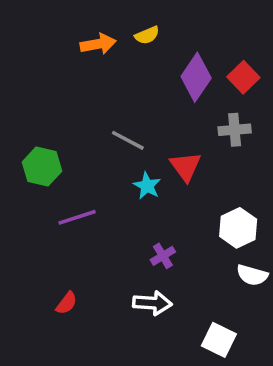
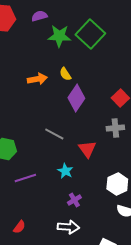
yellow semicircle: (147, 35) -> (65, 74), turned 80
purple diamond: (196, 77) -> (76, 98), moved
cyan star: (147, 186) -> (65, 171), moved

